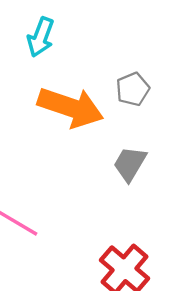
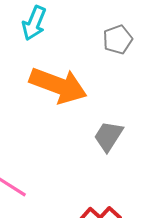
gray pentagon: (133, 89) -> (118, 39), moved

